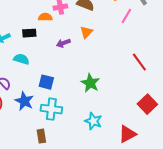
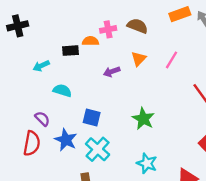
pink line: (126, 16) -> (172, 60), moved
black rectangle: (29, 33) -> (71, 51), moved
cyan cross: (51, 109) -> (98, 149), turned 35

